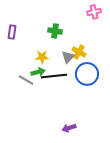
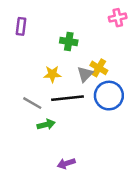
purple rectangle: (12, 32) -> (21, 26), moved
green arrow: (38, 72) -> (46, 124), moved
purple arrow: (69, 128) -> (66, 163), moved

